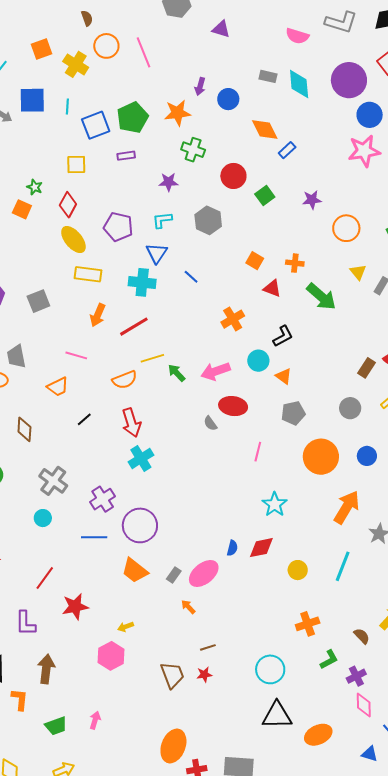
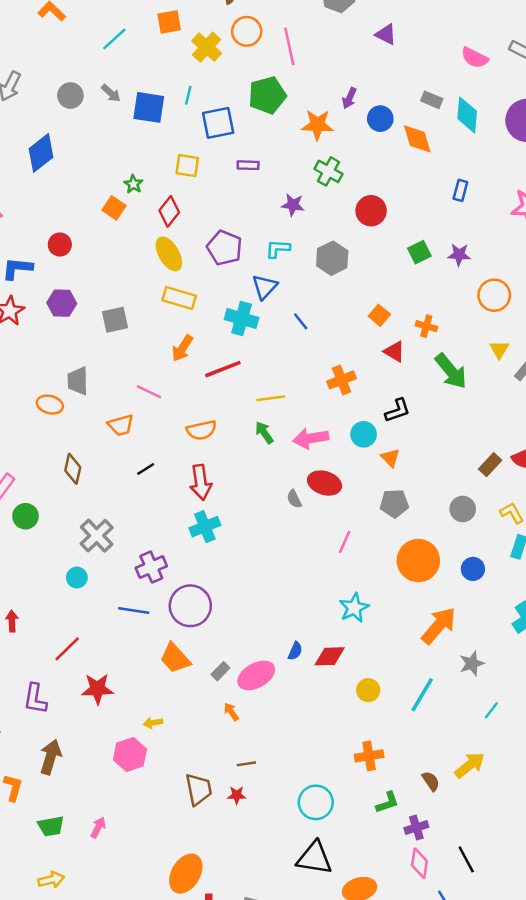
blue square: (32, 100) -> (149, 107), moved
green pentagon: (133, 118) -> (267, 95), moved
orange diamond: (265, 129) -> (417, 139), moved
blue rectangle: (287, 150) -> (460, 190), moved, turned -42
green square: (265, 195) -> (419, 252), moved
yellow line: (152, 358) -> (271, 398), moved

